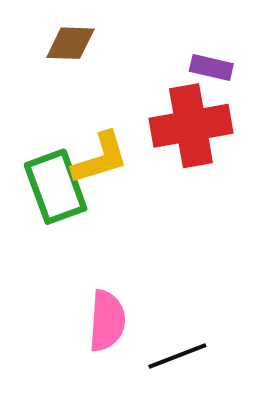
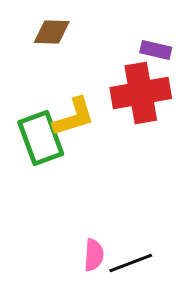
pink semicircle: (107, 321) -> (94, 255), moved, size x0.7

